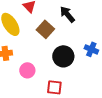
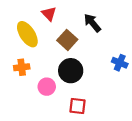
black circle: (63, 56) -> (71, 71), moved

